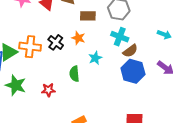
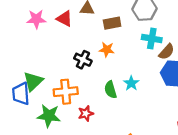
orange cross: (30, 47) -> (66, 92), moved
cyan star: (95, 58) -> (131, 83), moved

